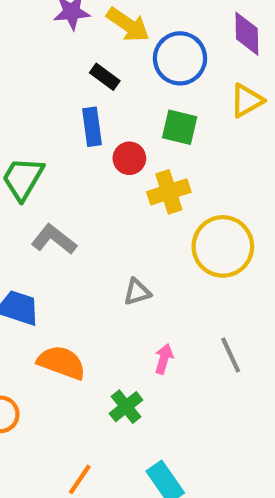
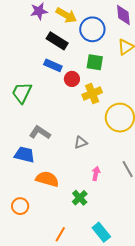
black rectangle: (105, 77) -> (57, 41), size x1.5
blue rectangle: (92, 127) -> (53, 65), turned -54
gray L-shape: (54, 239) -> (40, 132), moved

